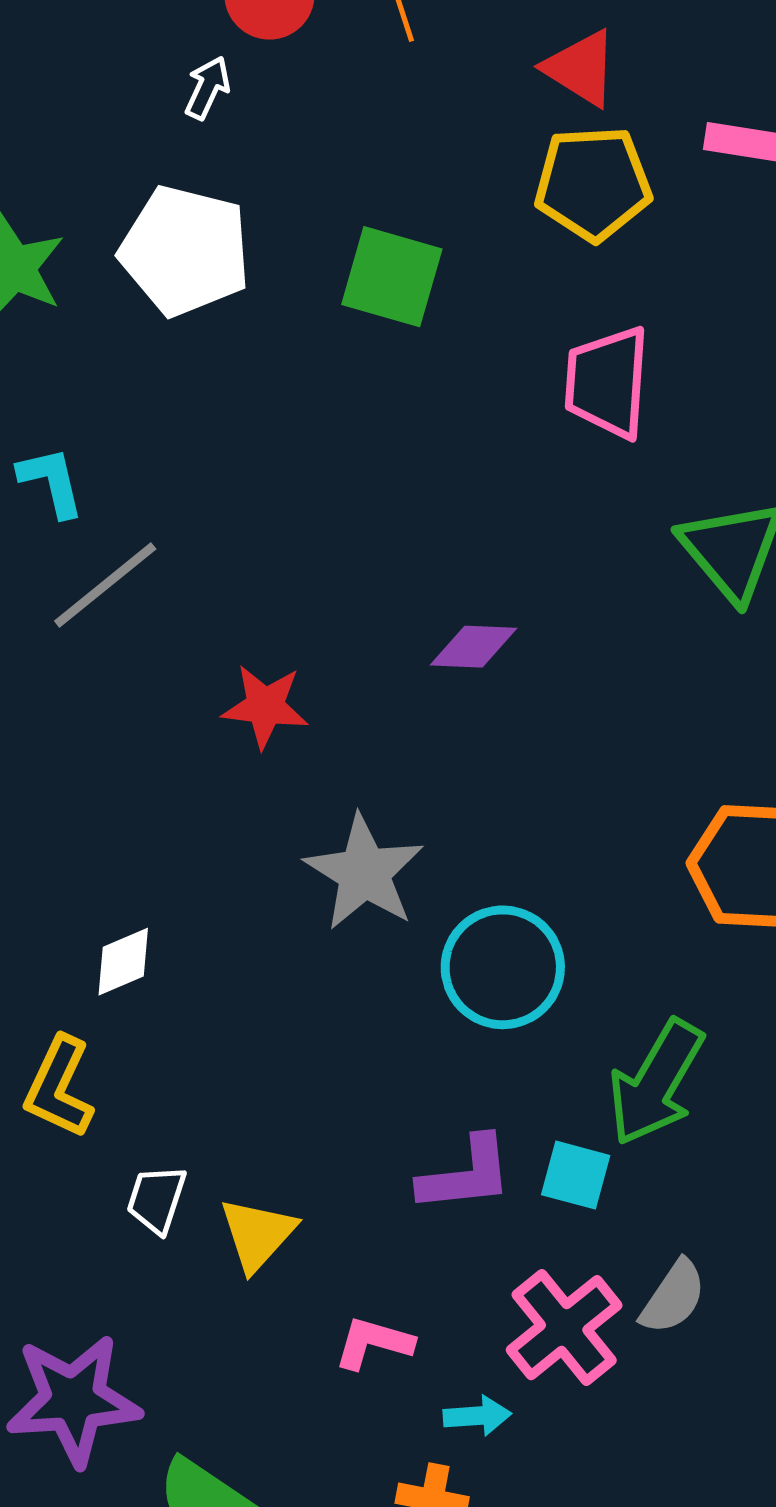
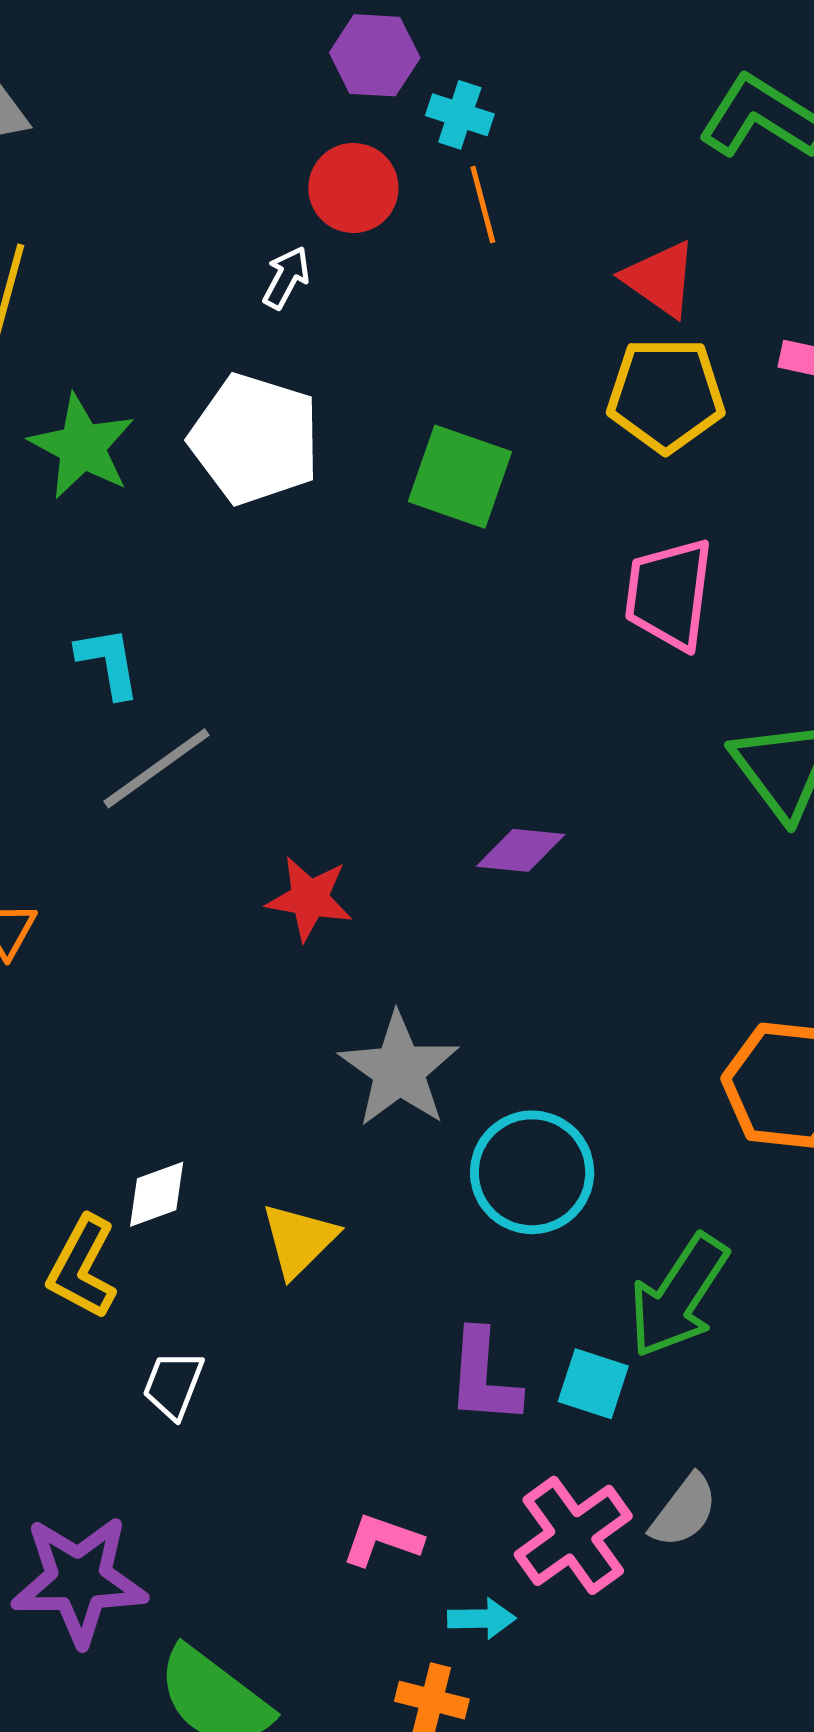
white diamond: (123, 962) -> (157, 1194), moved
purple L-shape: (466, 1174) -> (484, 1377), turned 97
yellow triangle: (257, 1234) -> (299, 1240), moved

